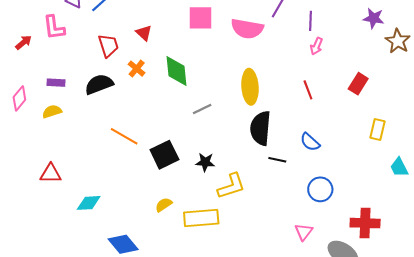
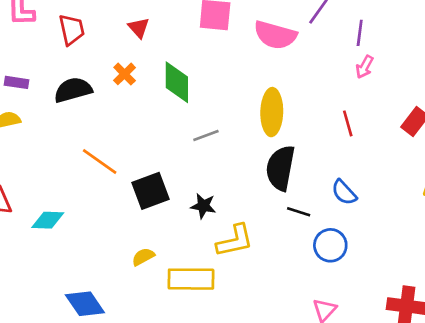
red trapezoid: (108, 46) -> (72, 30), moved
blue circle: (320, 189) -> (330, 245), moved
cyan diamond: (89, 203) -> (48, 220), moved

